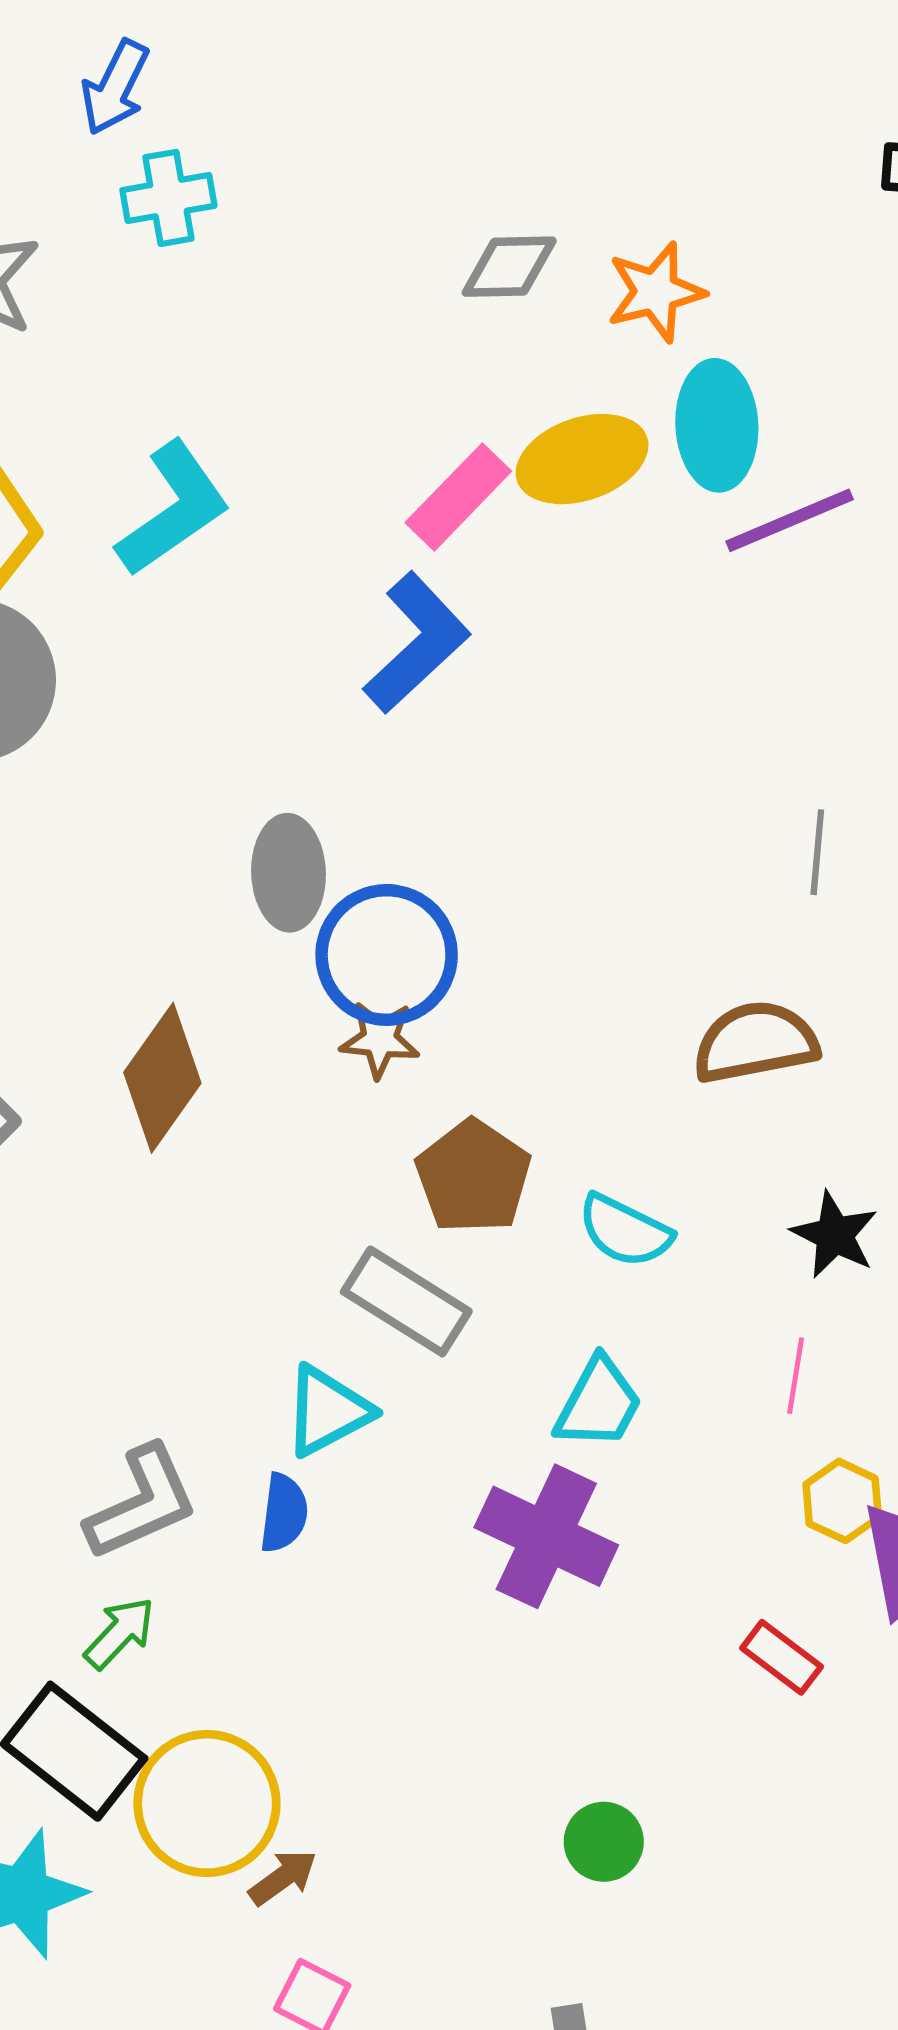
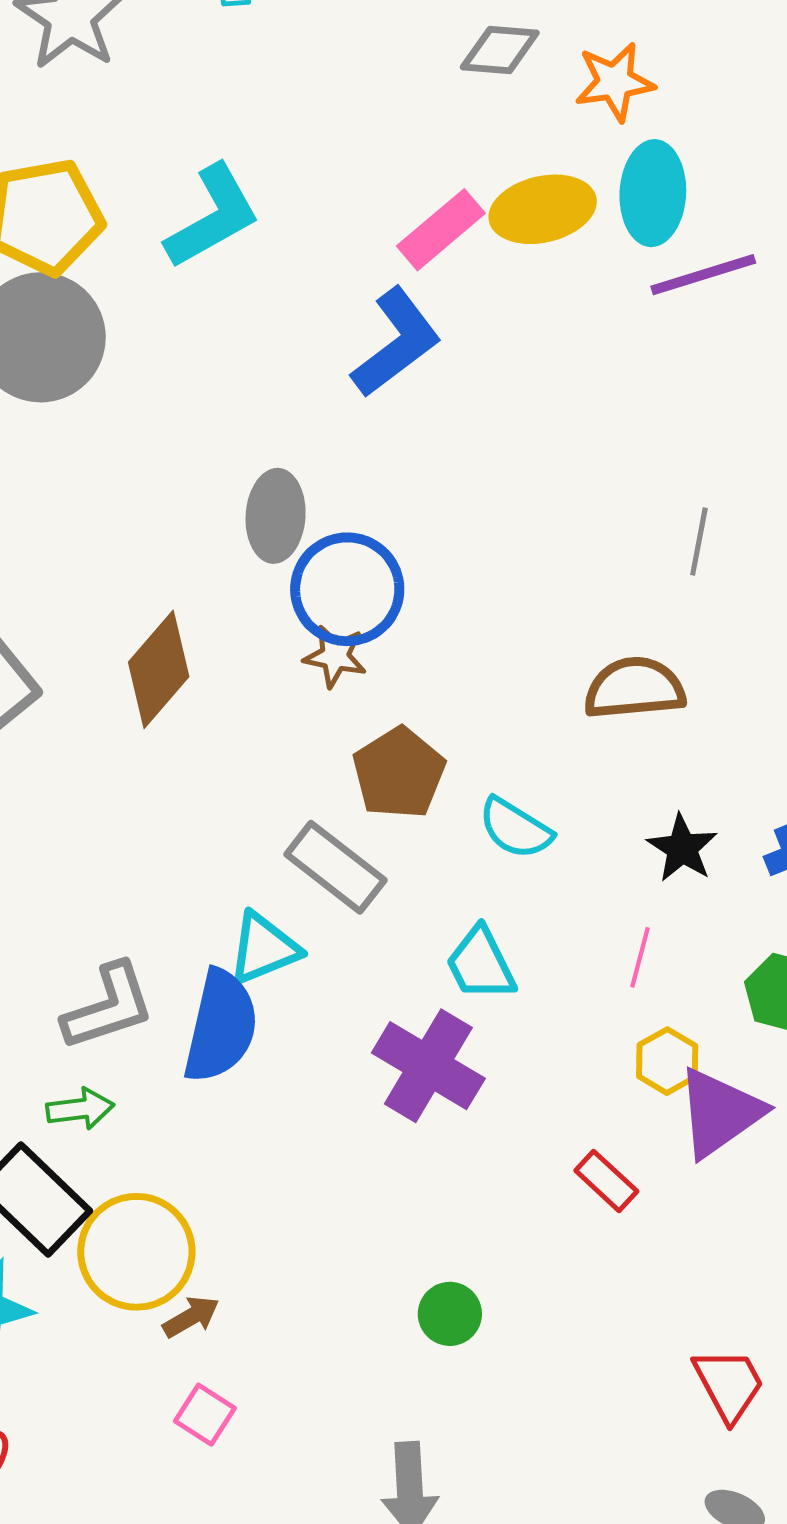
cyan trapezoid: (599, 1403) -> (481, 964), turned 120
blue semicircle: (284, 1513) -> (221, 1026), size x1.8
green arrow: (120, 1633) -> (80, 1109), turned 34

